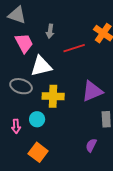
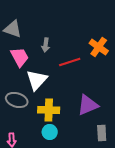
white triangle: (41, 66) -> (37, 80), turned -35
cyan circle: (37, 119) -> (50, 132), moved

